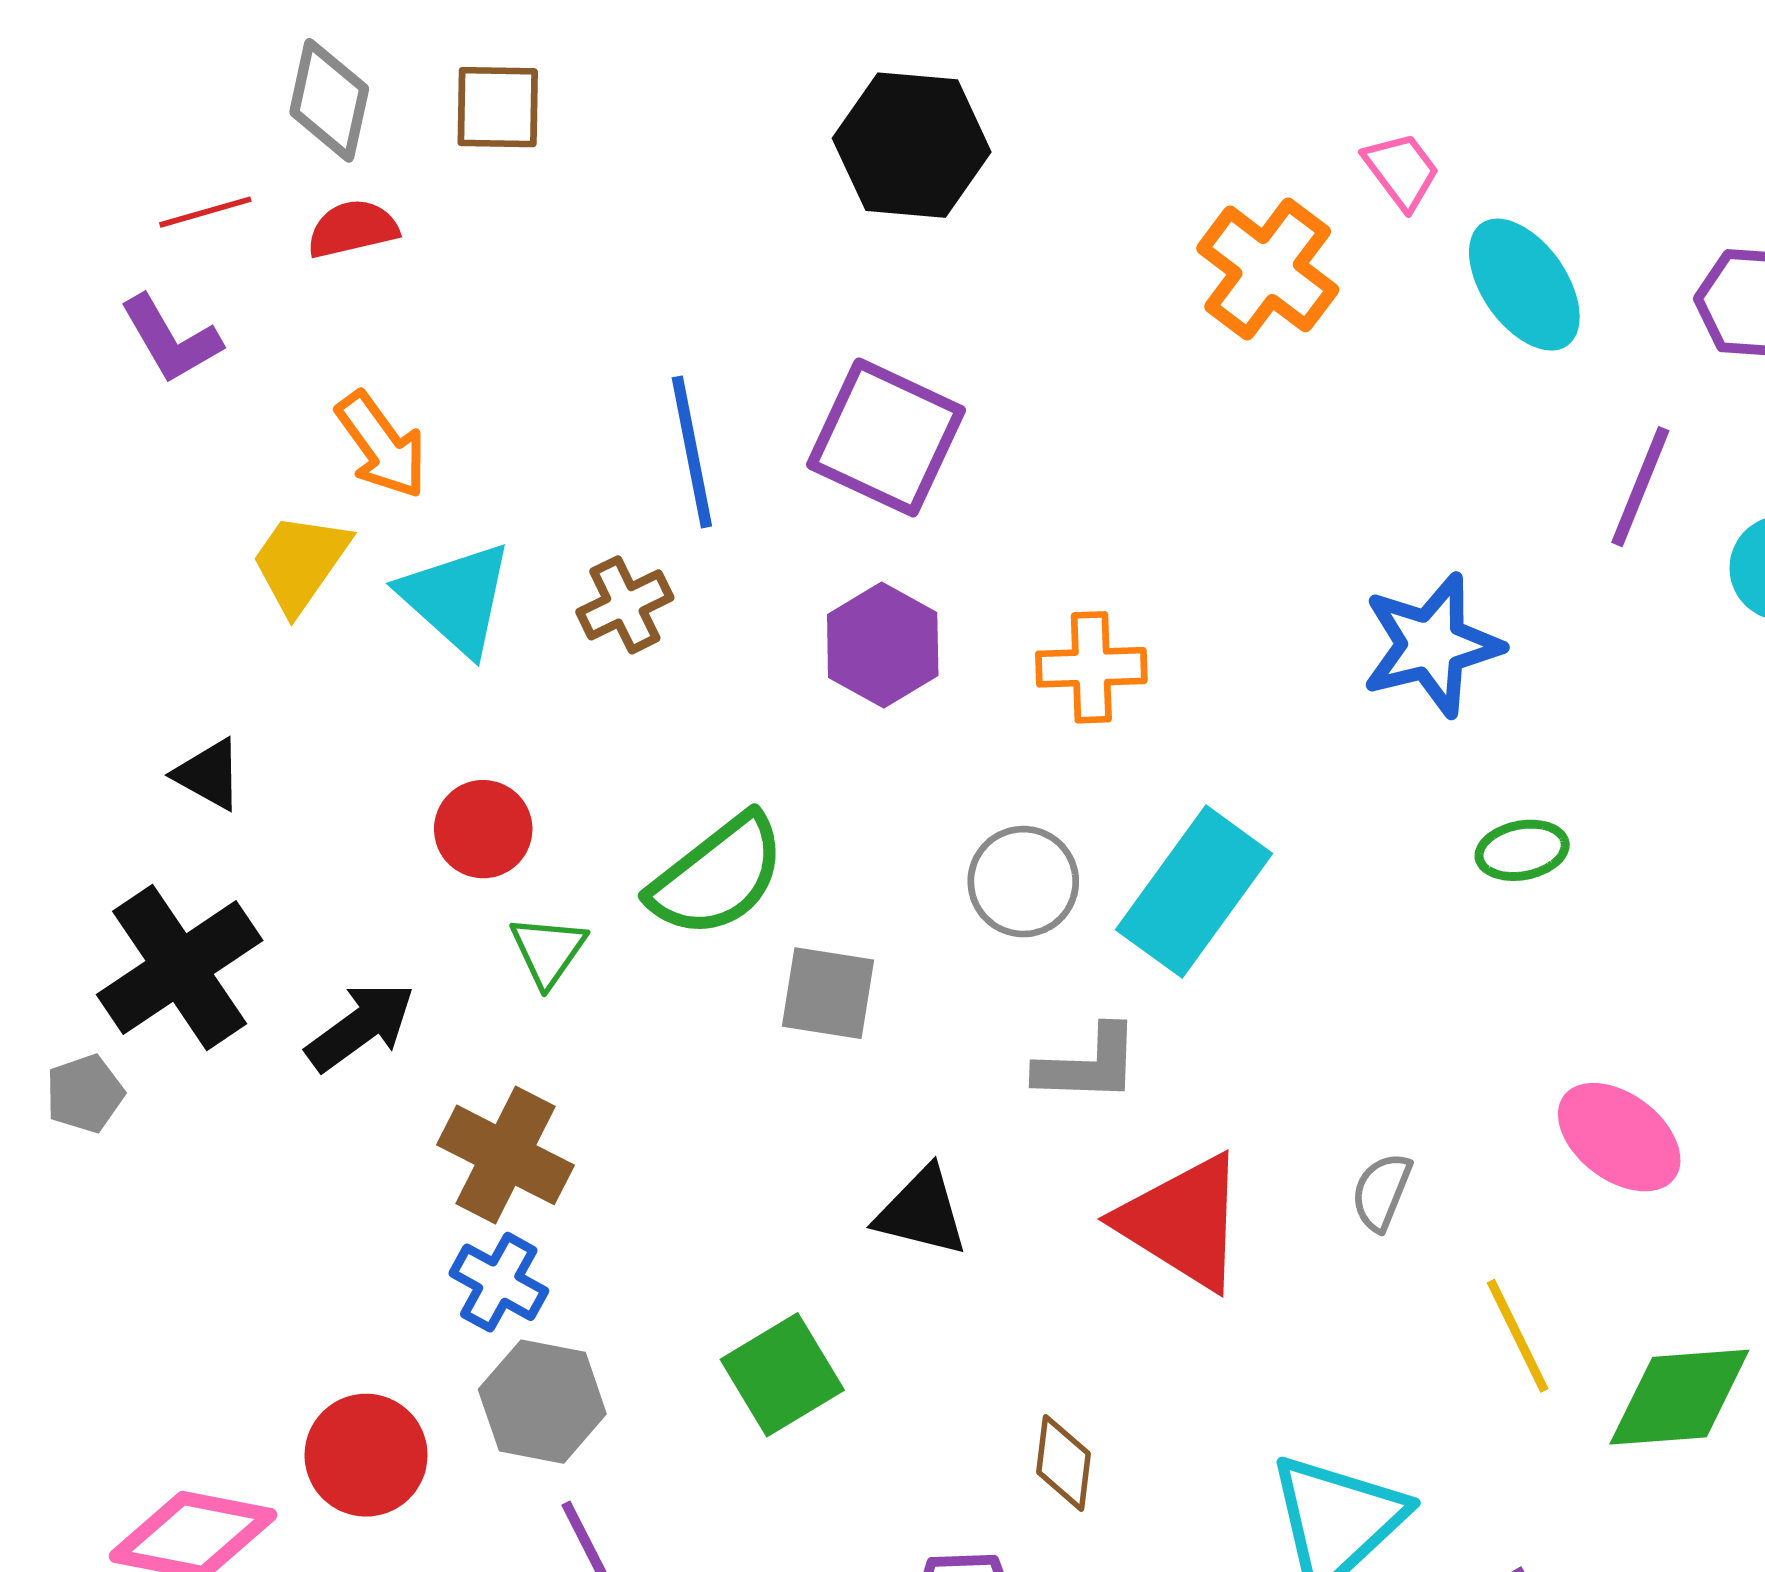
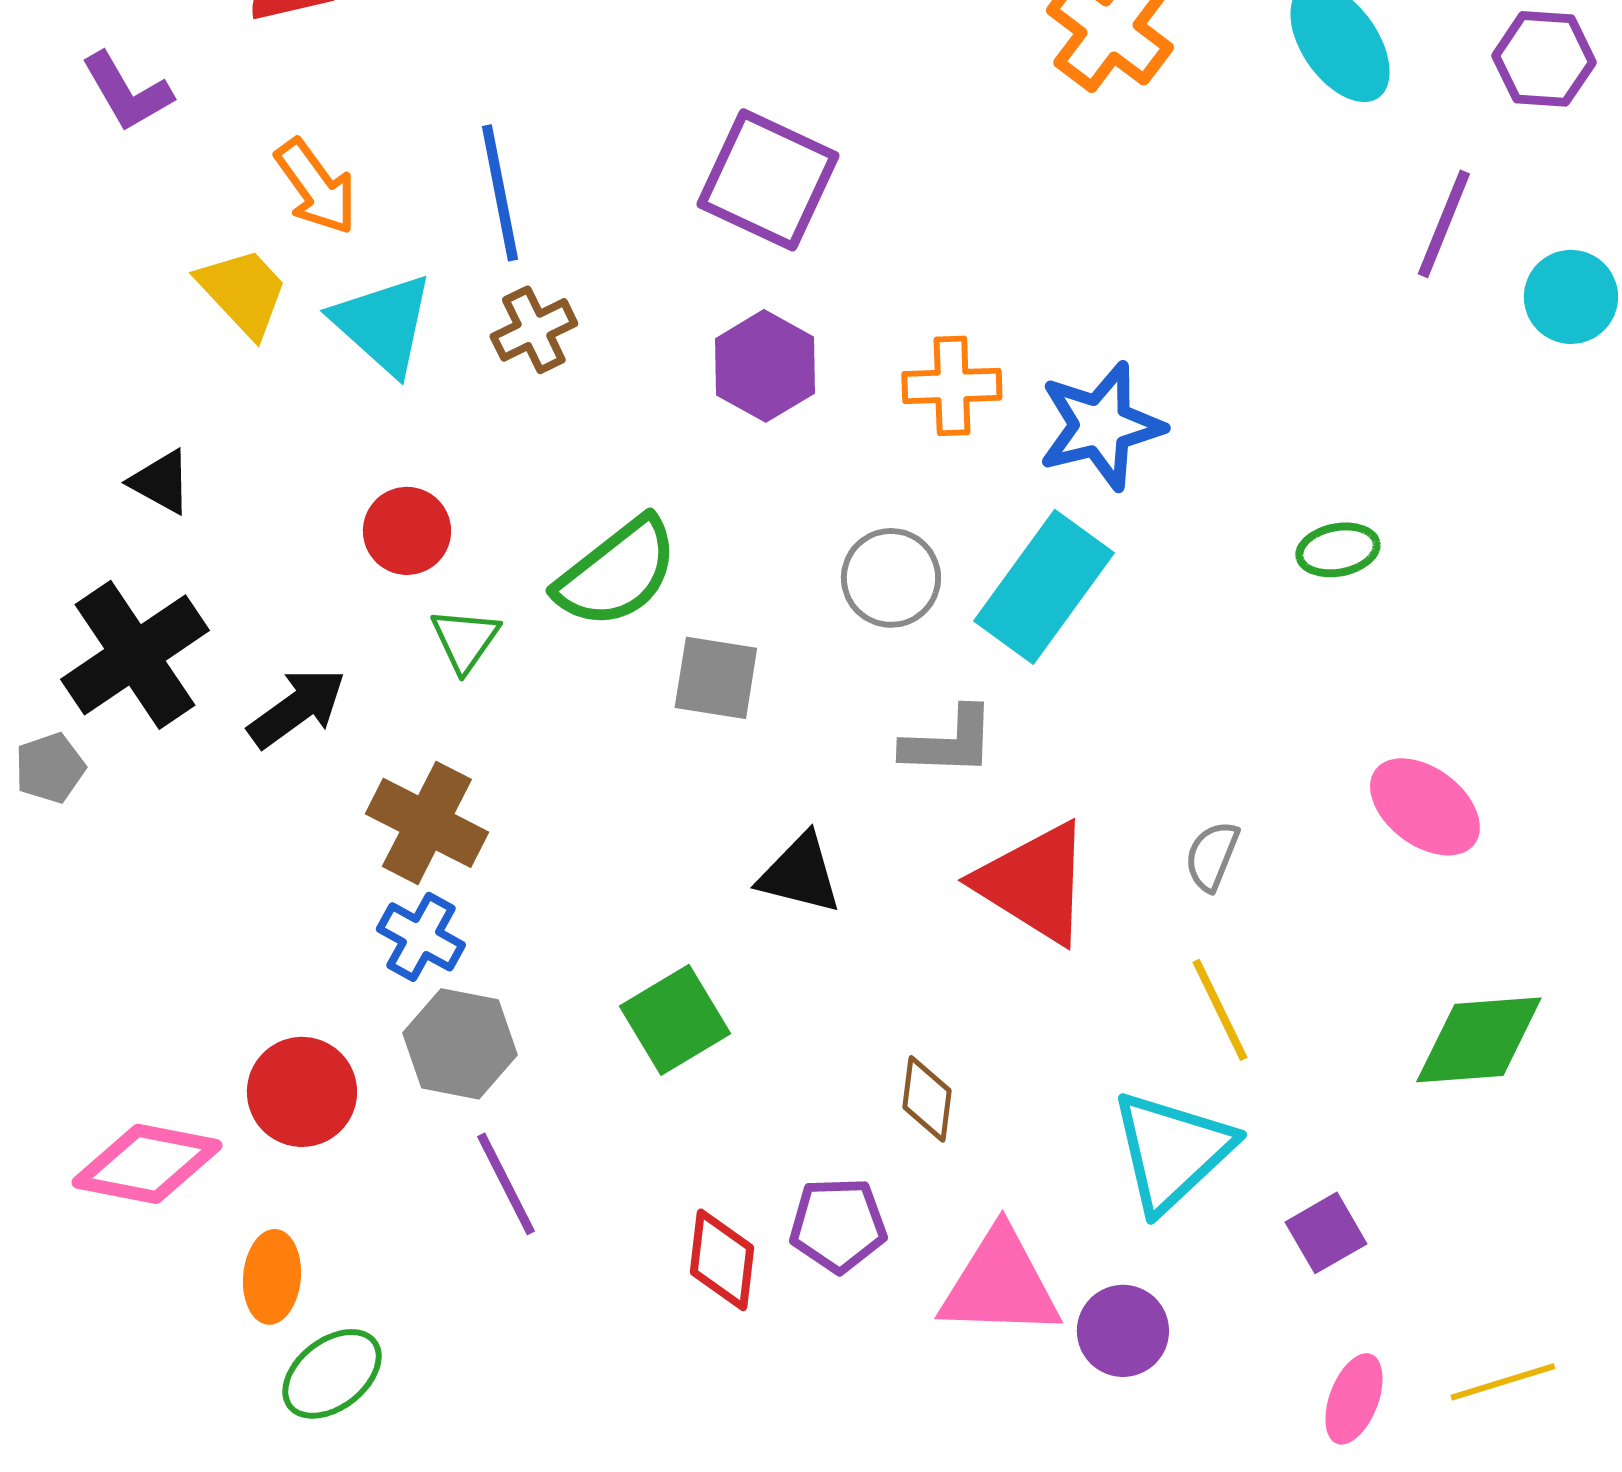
blue line: (692, 452) -> (500, 193), moved
yellow trapezoid: (300, 562) -> (243, 292), turned 102
blue star: (1432, 645) -> (1101, 426), moved
yellow line: (1518, 1336) -> (1220, 1010), moved

